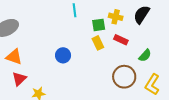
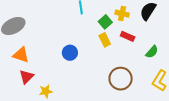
green square: (99, 25) -> (105, 22), turned -32
brown circle: (124, 77) -> (121, 79), moved

